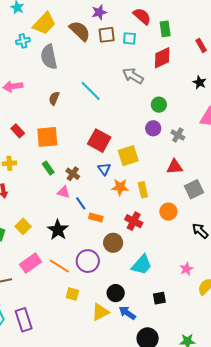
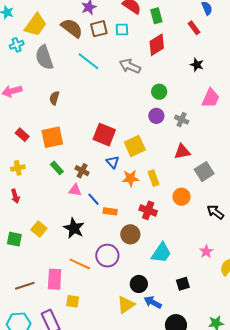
cyan line: (91, 91) -> (89, 61), moved
pink rectangle: (31, 263) -> (55, 279), moved, turned -45
yellow square: (72, 294) -> (73, 301), moved

